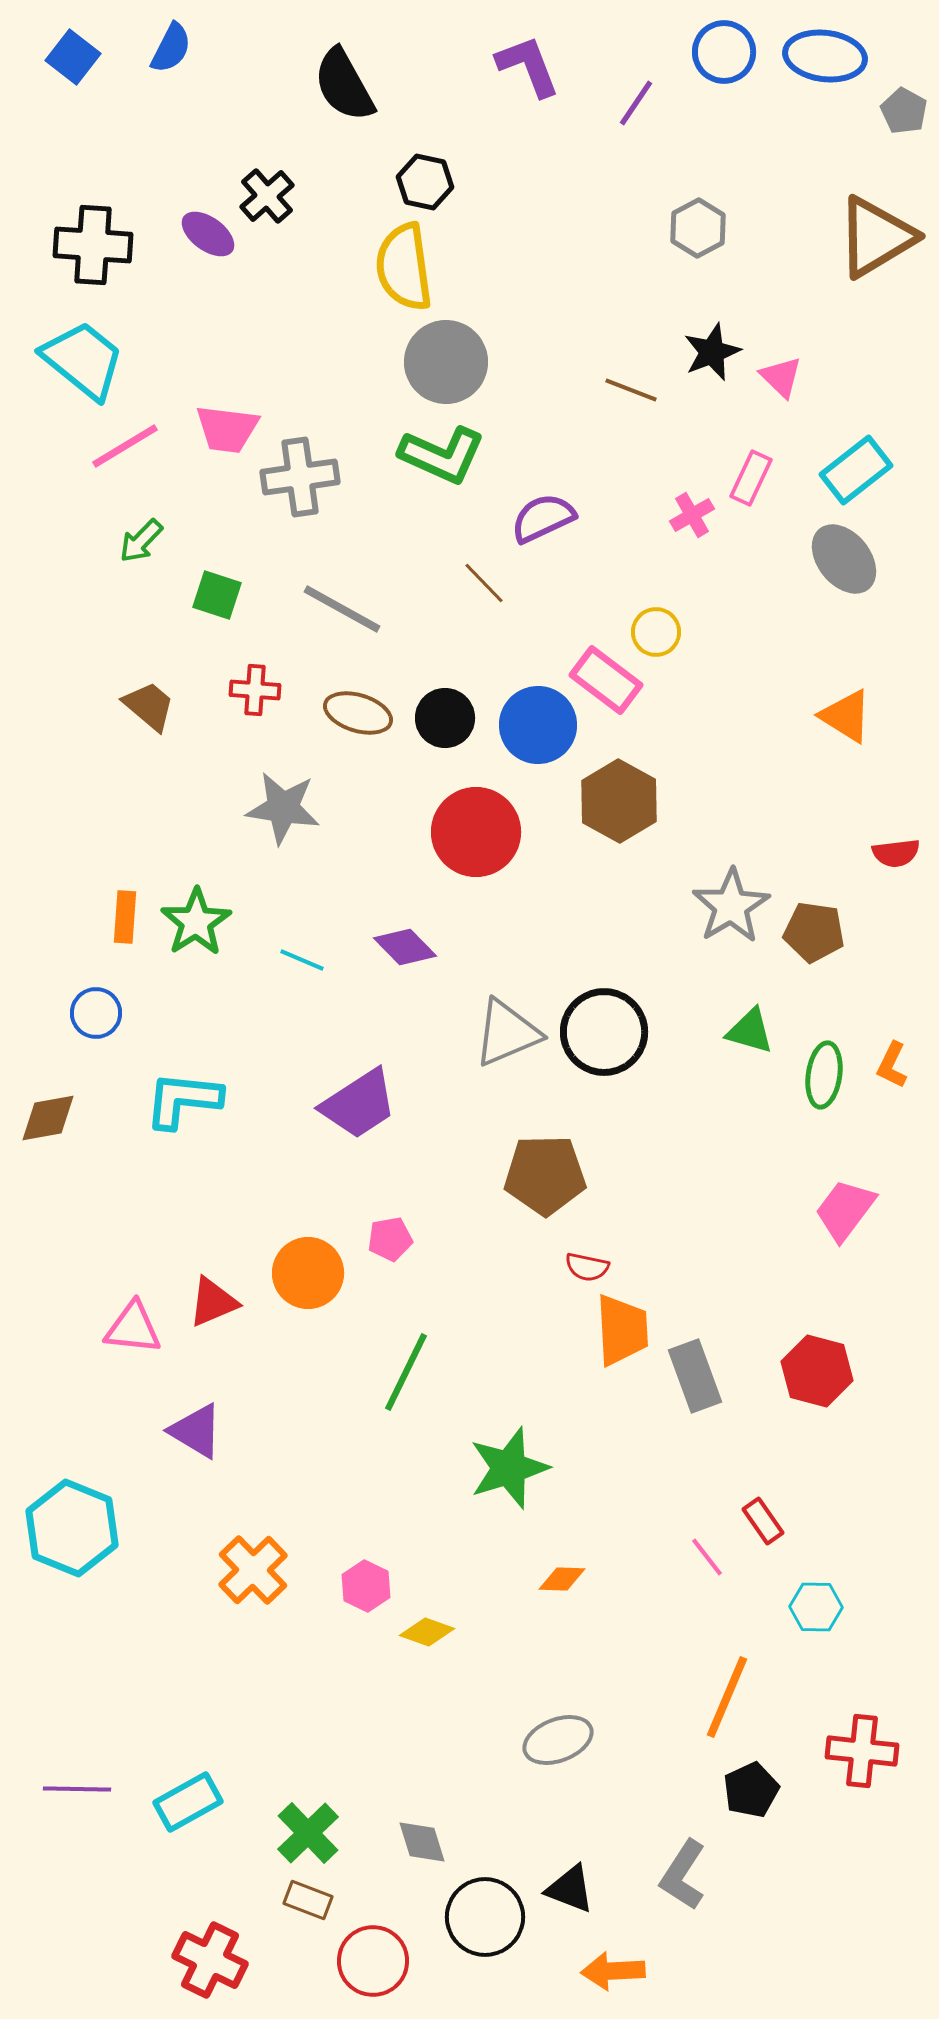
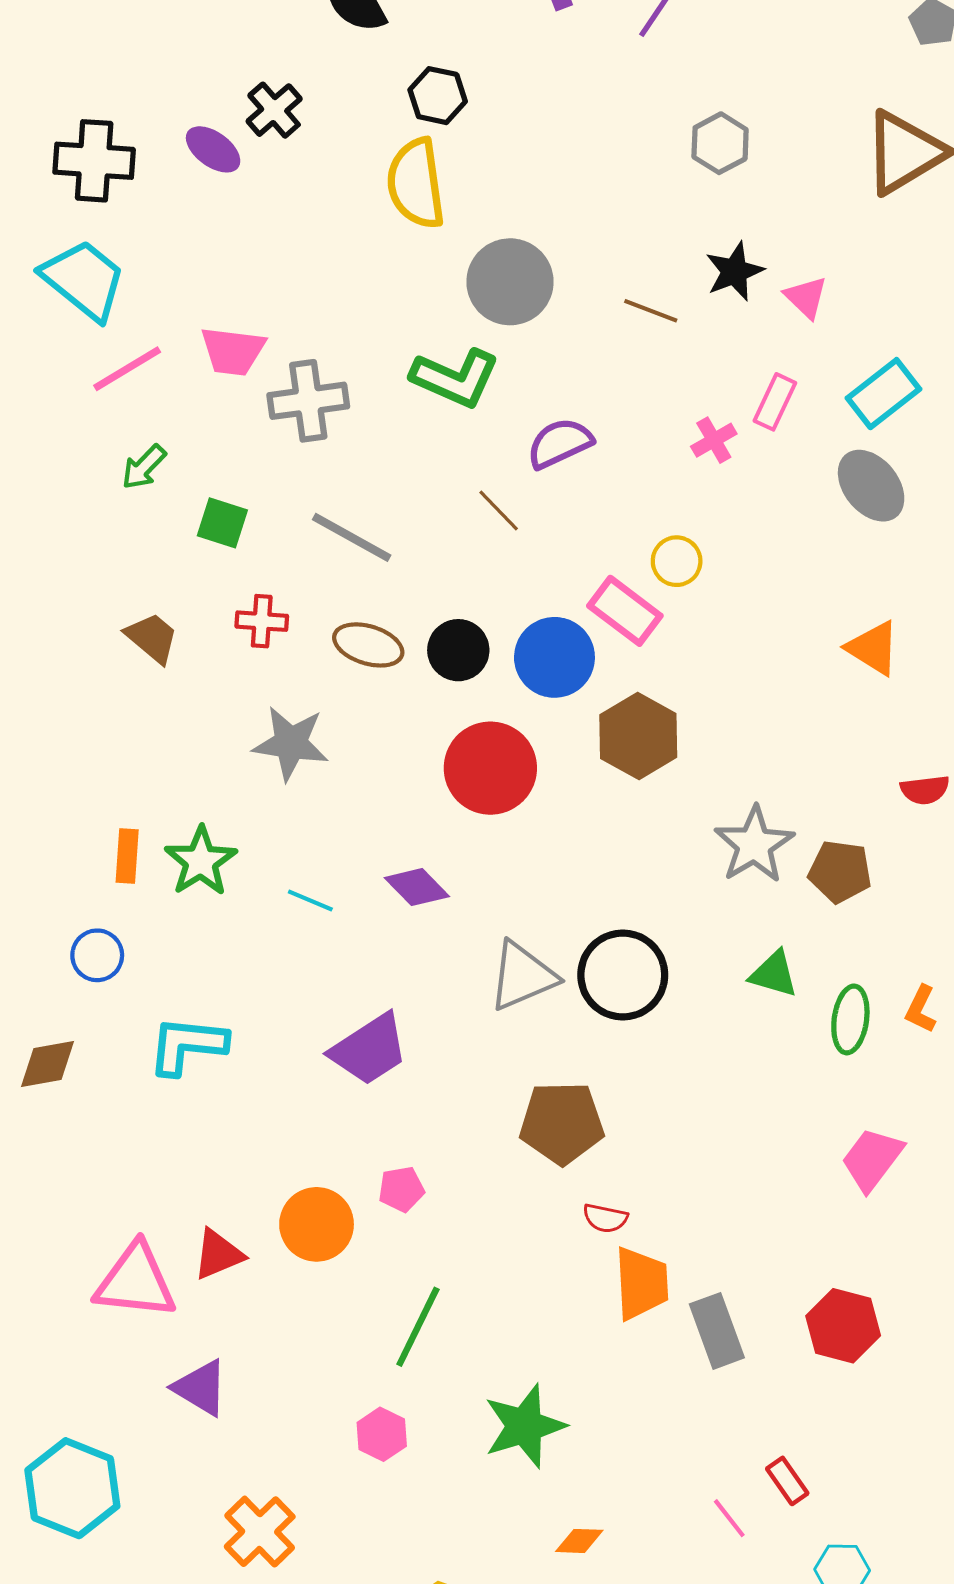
gray circle: (446, 362) -> (510, 282), moved
pink triangle: (133, 1328) -> (135, 1281), size x1.4
pink hexagon: (366, 1586) -> (382, 1434), moved

